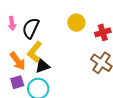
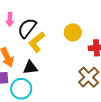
yellow L-shape: (35, 52) -> (37, 42), moved

